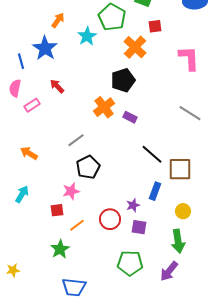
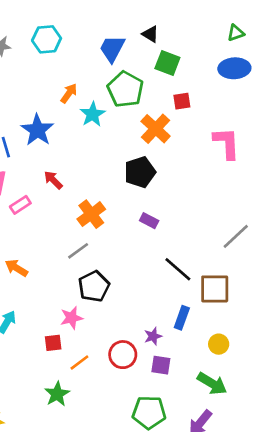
orange arrow: (58, 20) -> (69, 93), moved
orange cross: (104, 107) -> (91, 214), moved
gray line: (190, 113) -> (236, 236), moved, turned -75
green arrow: (178, 241) -> (212, 384), turned -50

